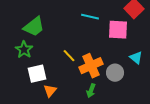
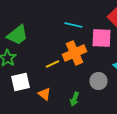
yellow line: (69, 56) -> (52, 64), turned -72
orange cross: (91, 66) -> (74, 53), moved
orange triangle: (50, 91) -> (44, 94), moved, turned -32

